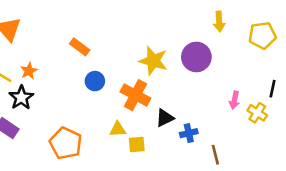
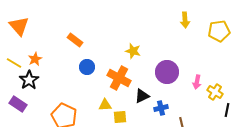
purple circle: (196, 57) -> (167, 72), moved
yellow star: (153, 61) -> (133, 51), size x0.7
black line: (272, 89) -> (227, 110), moved

